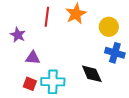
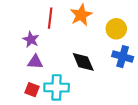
purple star: (18, 35) -> (31, 39), moved
black diamond: (92, 74) -> (83, 62), moved

